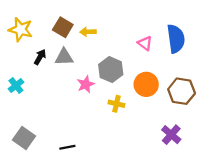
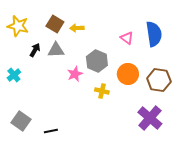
purple cross: (171, 135) -> (150, 118), size x1.4
black line: (67, 147) -> (51, 131), moved

